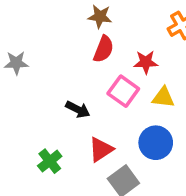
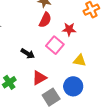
yellow triangle: (163, 97) -> (80, 60), moved
blue circle: (156, 143) -> (73, 86), moved

